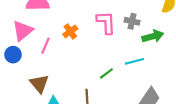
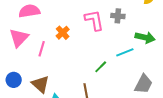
green arrow: (153, 36) -> (145, 37), moved, turned 36
blue circle: (13, 55) -> (14, 80), moved

